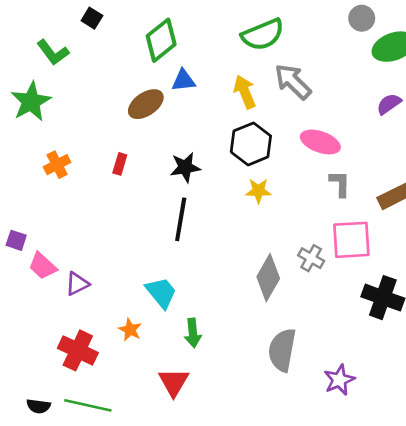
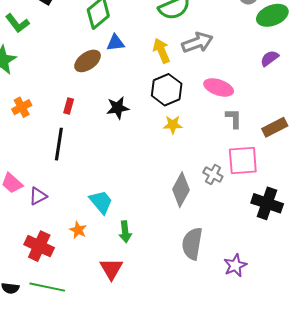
gray arrow: (293, 82) -> (197, 43), turned 116
black line: (181, 219) -> (59, 144), moved

